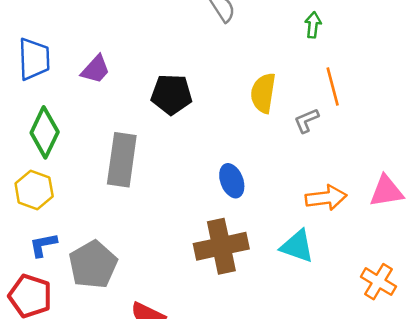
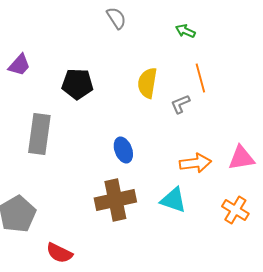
green arrow: (313, 25) -> (185, 31), turned -72
orange cross: (378, 282) -> (235, 210), moved

